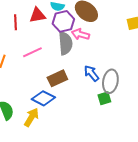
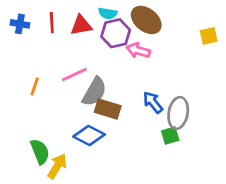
red line: (15, 22) -> (52, 23), moved
gray semicircle: (65, 43) -> (94, 92), moved, turned 35
brown rectangle: (57, 78) -> (108, 109), turned 42
yellow arrow: (31, 117) -> (57, 166), moved

